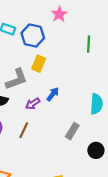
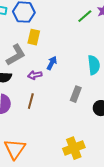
green line: (89, 44) -> (85, 16), moved, turned 56
purple arrow: (33, 104) -> (35, 75), turned 32

